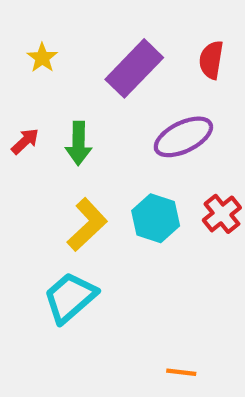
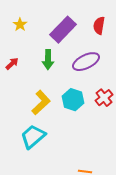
green arrow: (79, 143) -> (48, 60), moved

